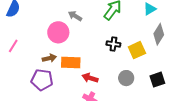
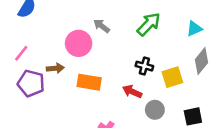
brown arrow: (49, 58) -> (55, 68), moved
red arrow: (90, 78) -> (132, 91), moved
purple pentagon: (42, 80) -> (31, 83), moved

